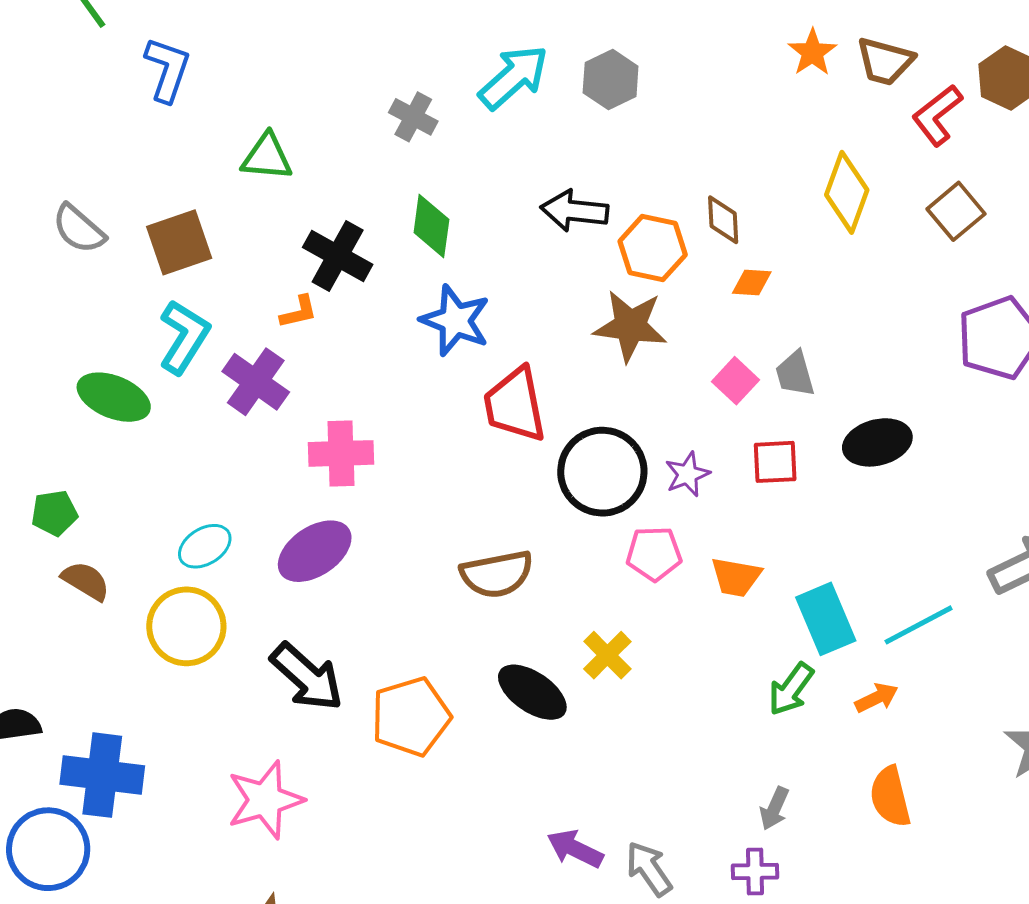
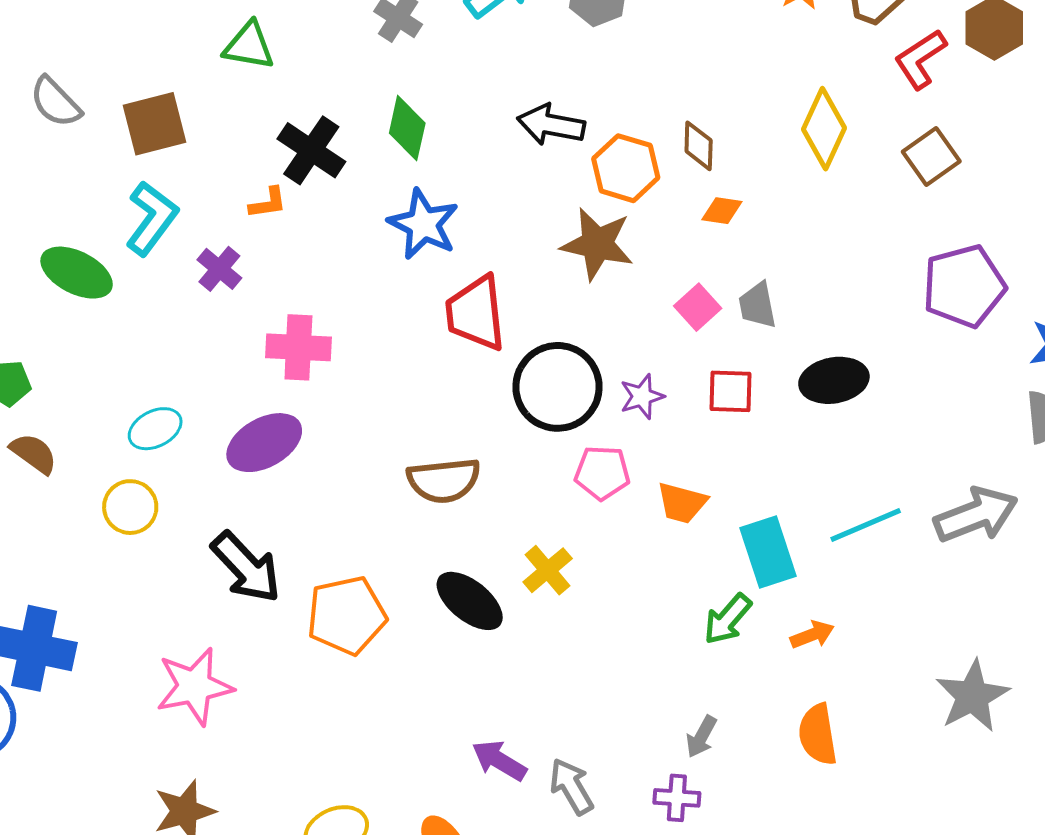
purple cross: (256, 382) -> (219, 269), size x0.7
cyan line: (919, 625) -> (866, 525), moved
yellow circle: (186, 626) -> (130, 507), size x0.7

